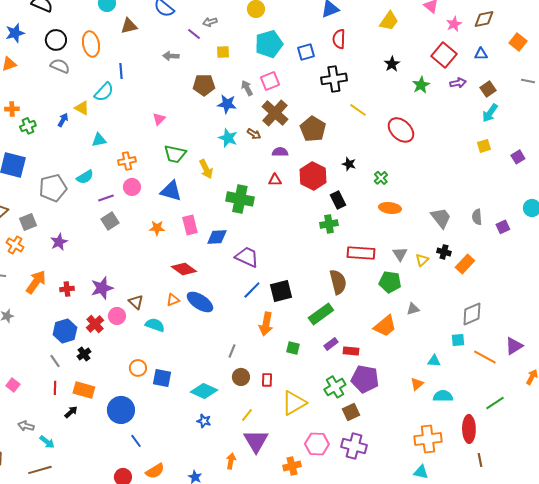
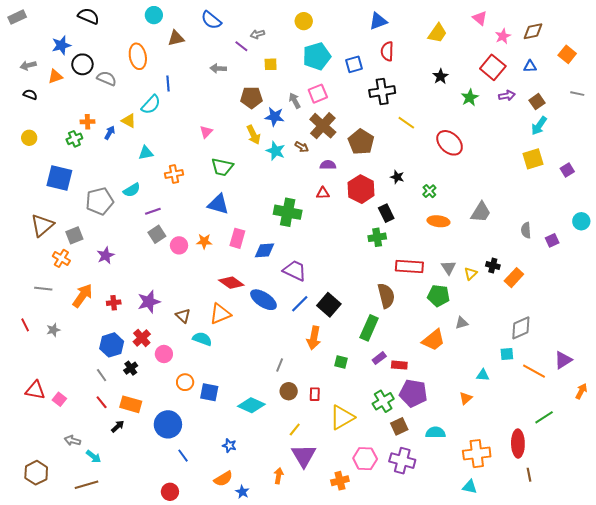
black circle: (56, 40) -> (82, 64), moved
orange cross: (12, 109) -> (87, 122), moved
yellow square: (484, 146) -> (533, 159), size x1.5
yellow arrow: (206, 169) -> (253, 135), moved
pink circle: (132, 187) -> (179, 245), moved
gray trapezoid: (441, 218) -> (481, 212), moved, turned 70
pink rectangle: (190, 225) -> (237, 238), turned 30
black square: (281, 291) -> (329, 305), turned -35
orange triangle: (173, 300) -> (220, 314), size x1.6
blue ellipse: (200, 302) -> (263, 300), moved
green rectangle: (321, 314) -> (369, 328), turned -30
pink circle: (117, 316) -> (164, 354), moved
red line: (55, 388) -> (102, 402), turned -40
cyan semicircle: (443, 396) -> (435, 432), moved
blue star: (204, 421) -> (229, 446), moved
orange semicircle: (155, 471) -> (223, 479), moved

